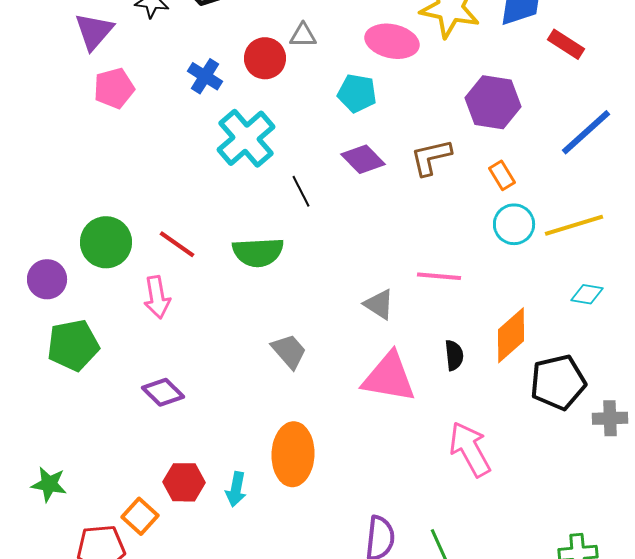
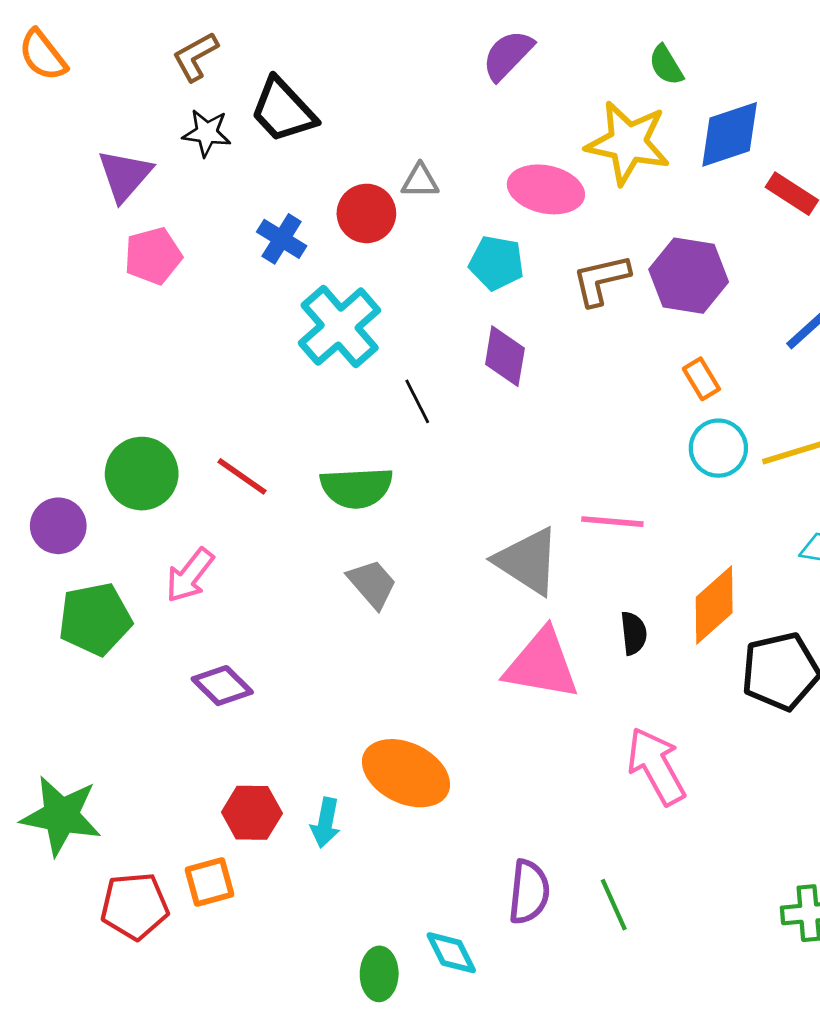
brown L-shape: (431, 157) -> (601, 280), moved
purple diamond: (363, 159) -> (505, 356), turned 54
pink arrow: (157, 297) -> (190, 575), moved, turned 48
gray triangle: (379, 304) -> (528, 561), size x1.6
gray trapezoid: (289, 351) -> (372, 584), moved
orange ellipse: (293, 454) -> (406, 773), turned -66
green star: (49, 484) -> (61, 816), size x1.6
orange square: (140, 516) -> (210, 882), moved, turned 33

